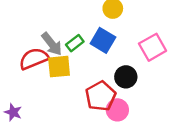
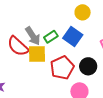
red semicircle: (34, 59) -> (18, 46), turned -120
red pentagon: (101, 96) -> (62, 68), moved

